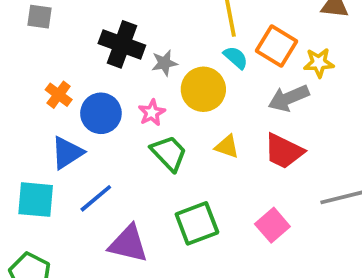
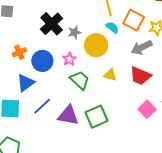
black cross: (122, 44) -> (52, 24), turned 30
orange cross: (59, 95) -> (19, 52), turned 32
pink square: (272, 225) -> (147, 109), moved
purple triangle: (128, 244) -> (68, 115), moved

